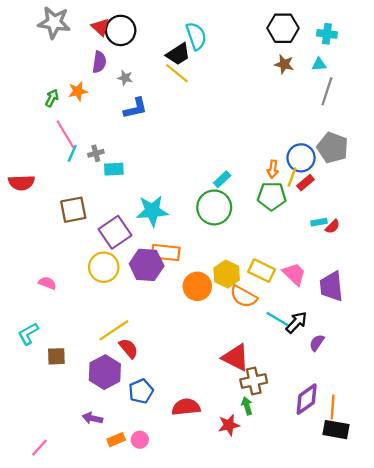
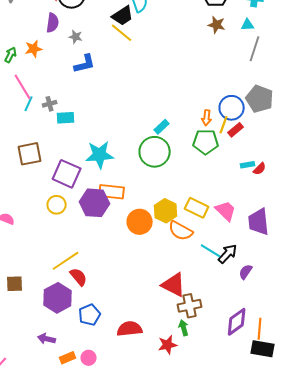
purple square: (115, 232) -> (67, 174), turned -32
yellow circle: (104, 267) -> (57, 205), size x0.7

